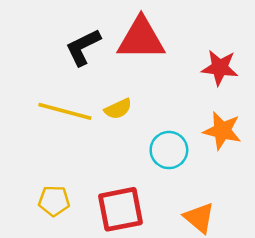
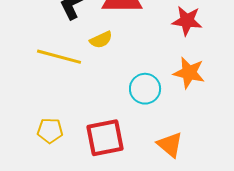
yellow semicircle: (118, 109) -> (101, 40), moved

